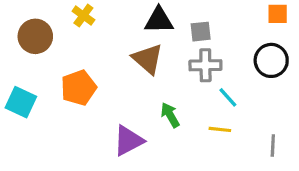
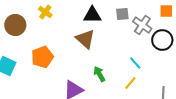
gray square: (201, 32) -> (122, 14), moved
gray cross: (205, 65) -> (142, 25), moved, turned 36
yellow line: (220, 129) -> (130, 83), turned -56

